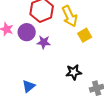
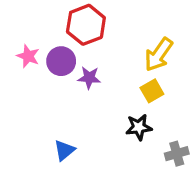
yellow arrow: (70, 16) -> (159, 55), moved, turned 60
yellow square: (85, 35) -> (152, 91), moved

